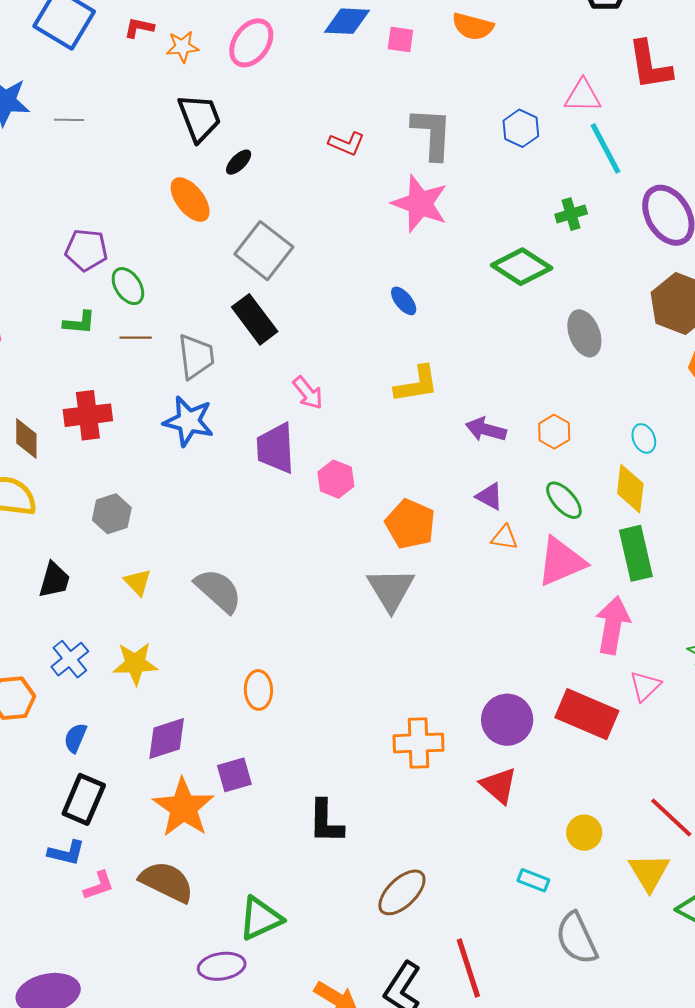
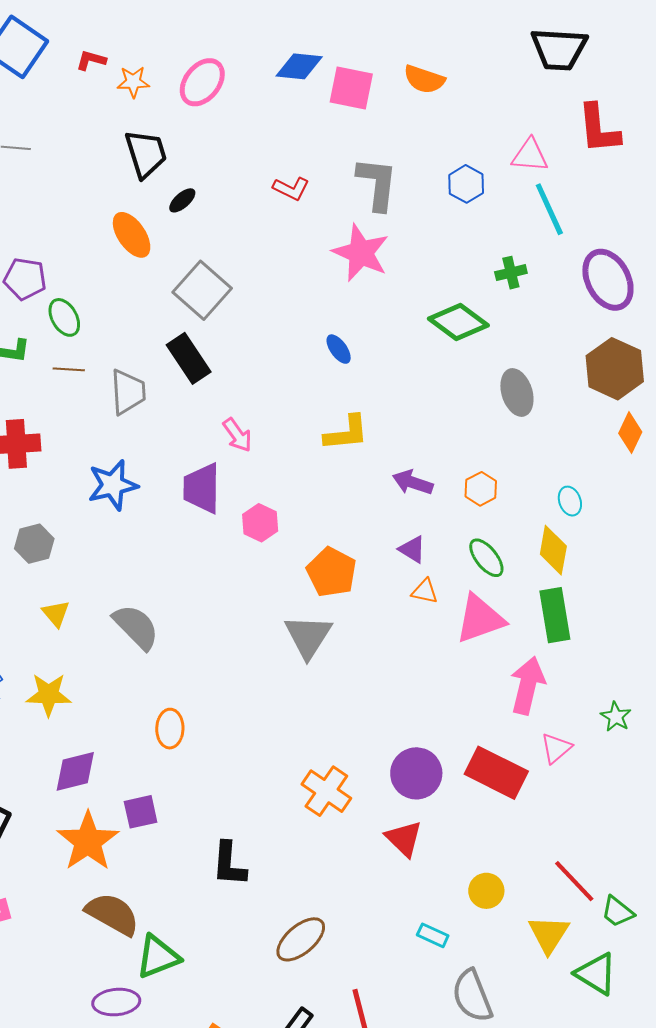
pink square: (400, 39) -> (351, 88), size x1.6
blue star: (189, 421) -> (113, 485), moved, turned -30
orange cross: (419, 743) -> (326, 791), turned 33
brown semicircle: (167, 882) -> (113, 914), moved

